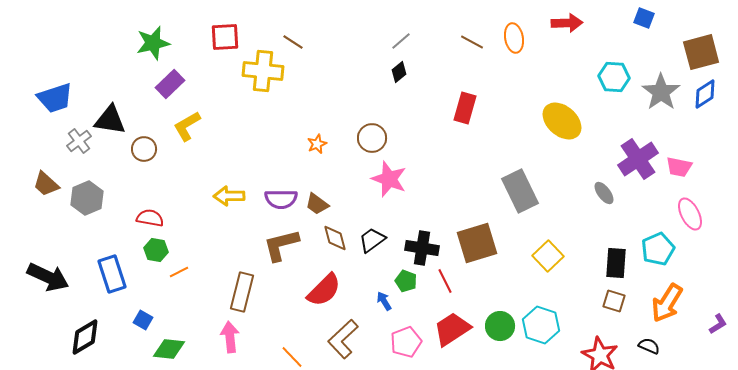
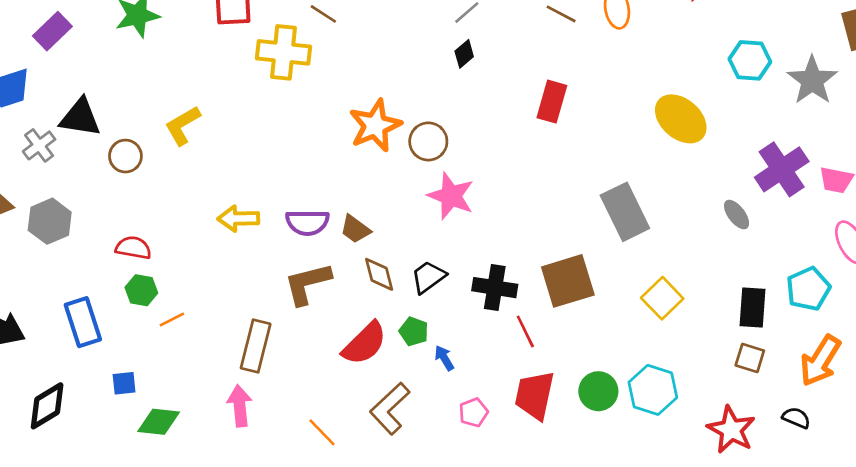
purple rectangle: (170, 84) -> (52, 31), moved
orange star: (317, 144) -> (375, 126), moved, size x2.0
green pentagon: (406, 281) -> (414, 331), moved
blue square: (143, 320) -> (124, 383), turned -36
red trapezoid: (452, 329) -> (535, 395), turned -45
pink pentagon: (406, 342) -> (473, 412), size x0.7

